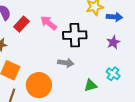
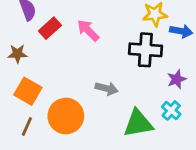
black cross: (75, 35) -> (145, 50), moved
purple star: (113, 42) -> (177, 79), moved
green triangle: (91, 85) -> (138, 123), size x1.6

